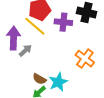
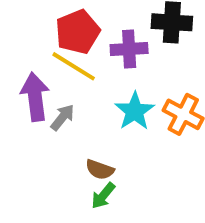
cyan star: (58, 82) -> (135, 111), moved

